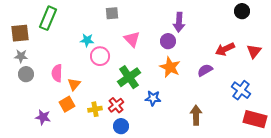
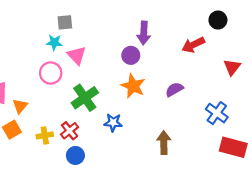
pink triangle: (132, 39) -> (77, 55), moved
cyan star: (87, 40) -> (54, 42), moved
red arrow: (225, 49) -> (193, 45), moved

